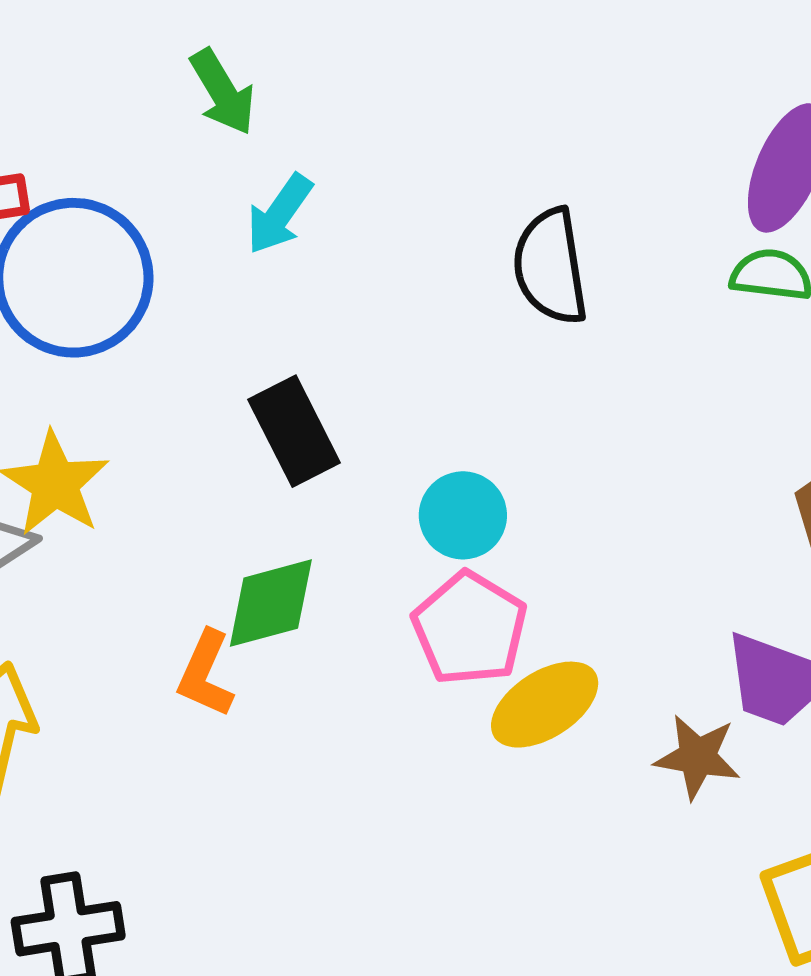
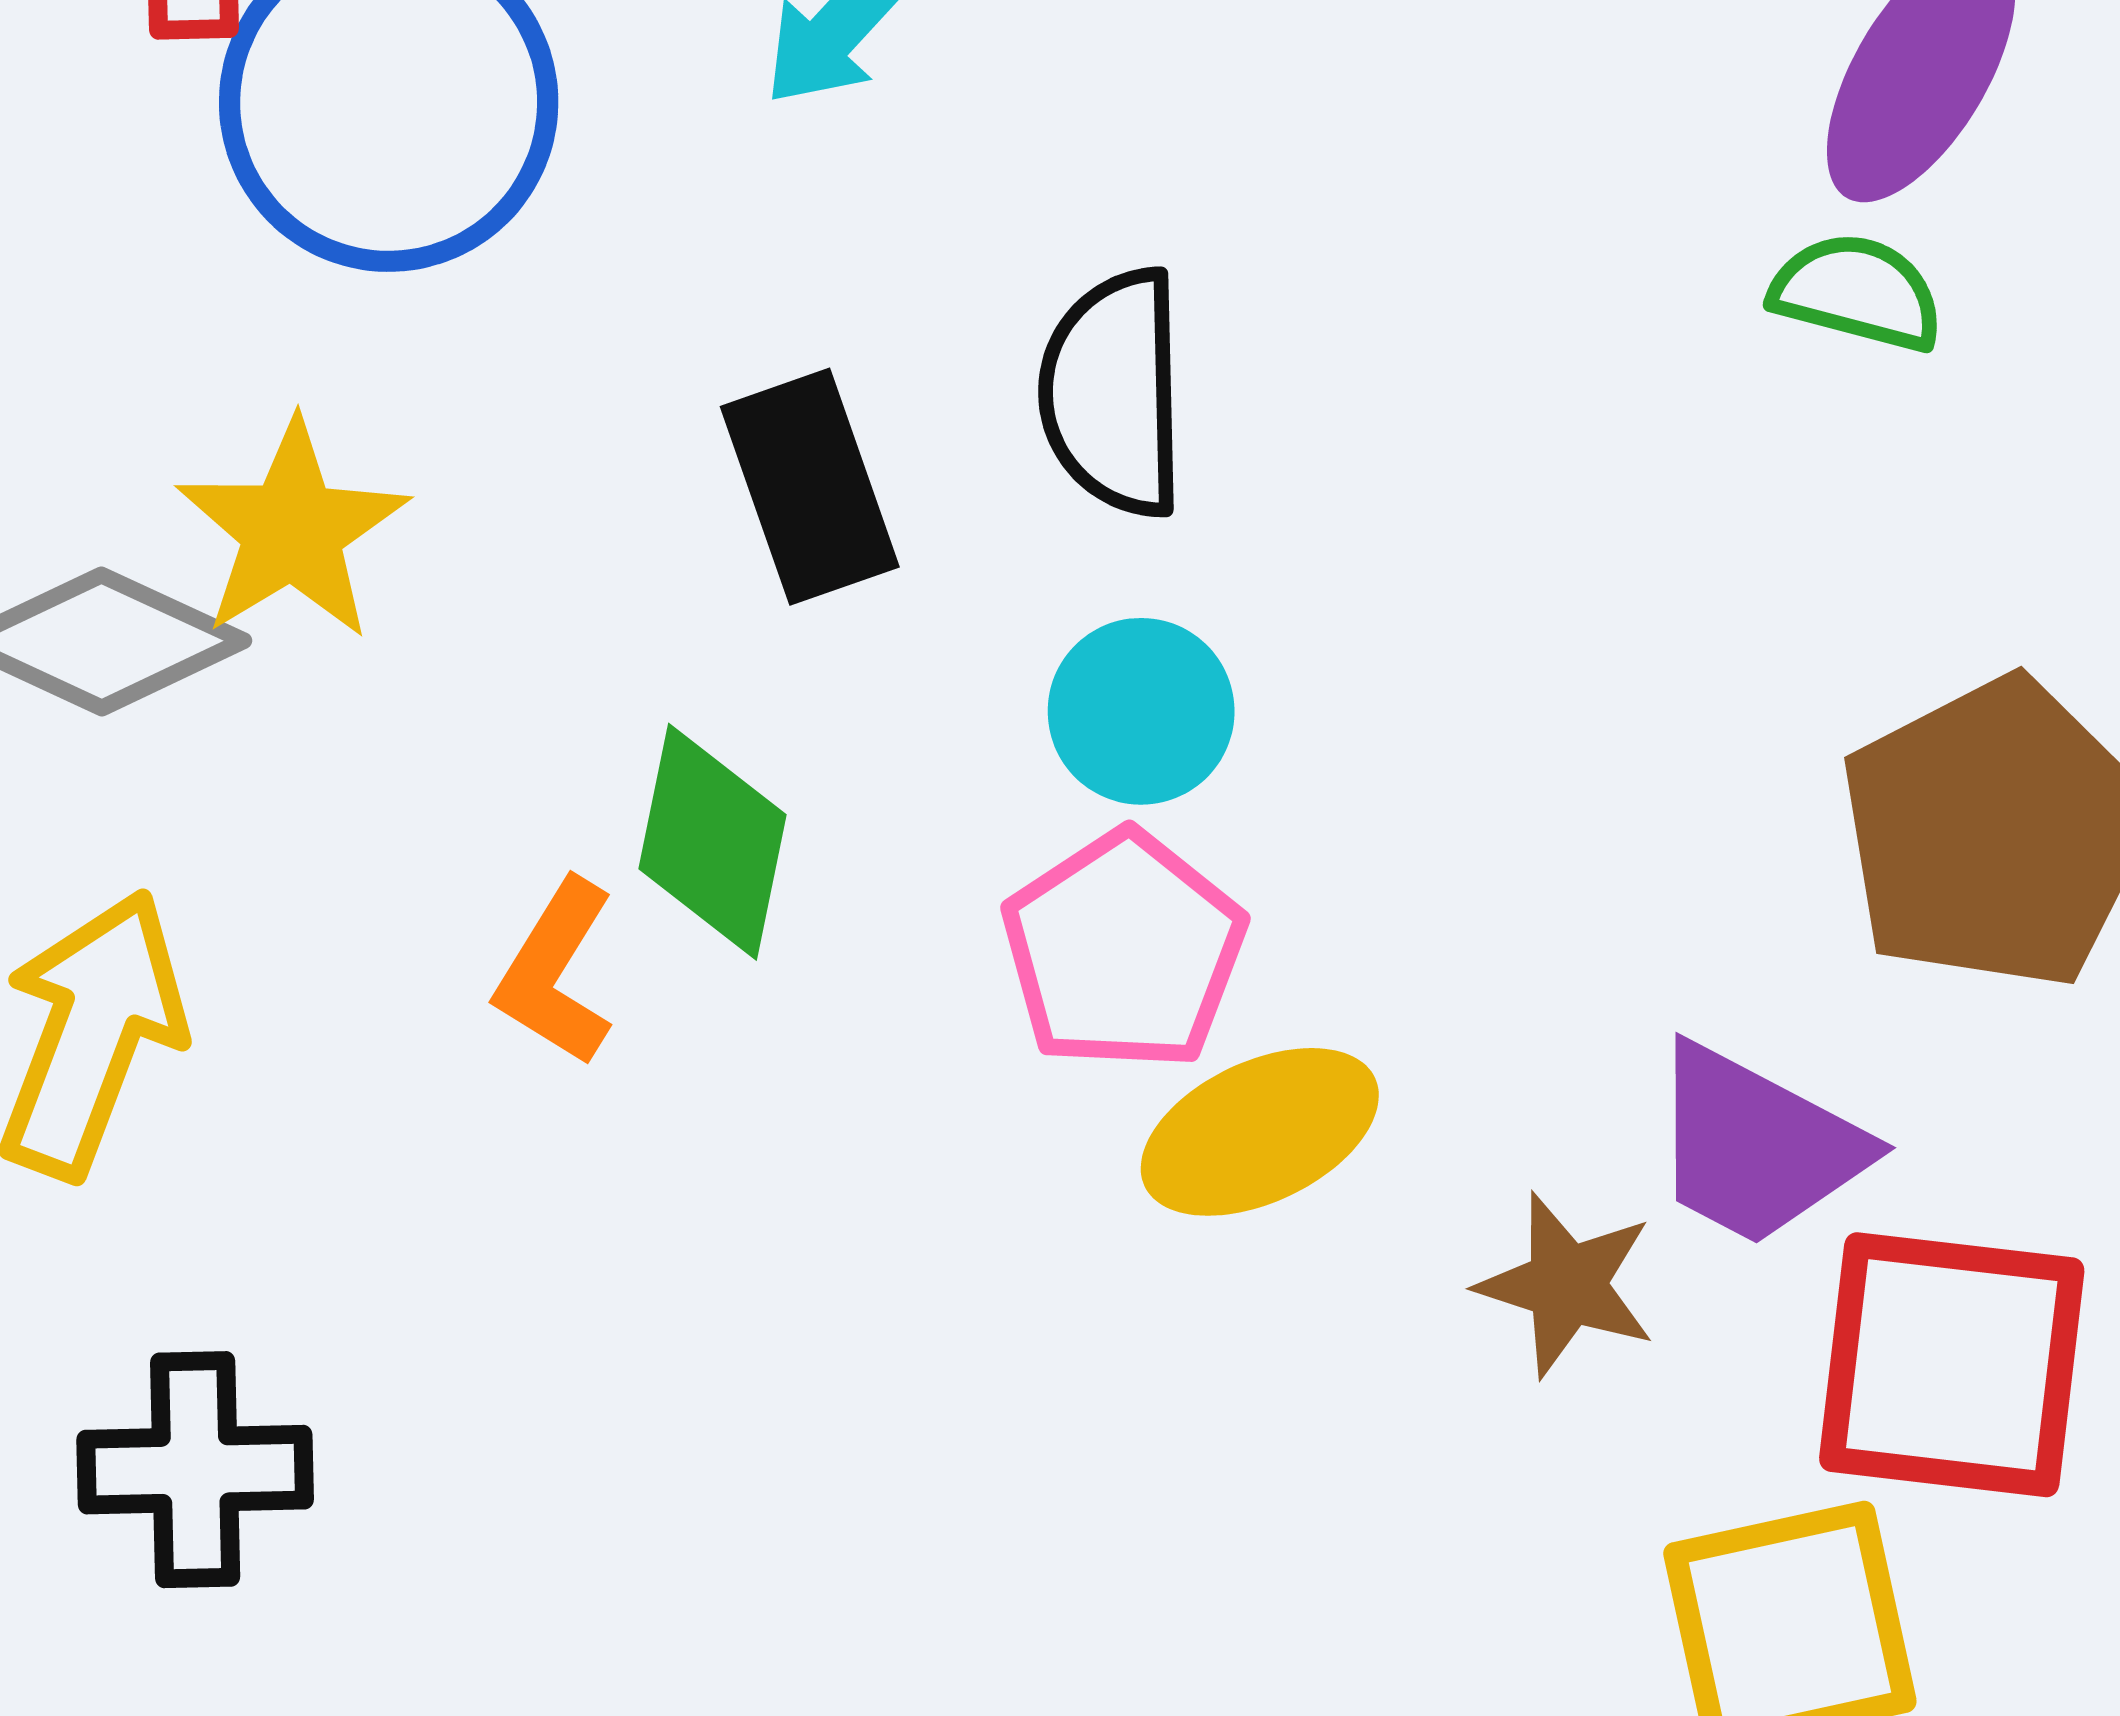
black semicircle: (550, 267) -> (1114, 393), moved
green diamond: (271, 603) -> (712, 842), turned -71

